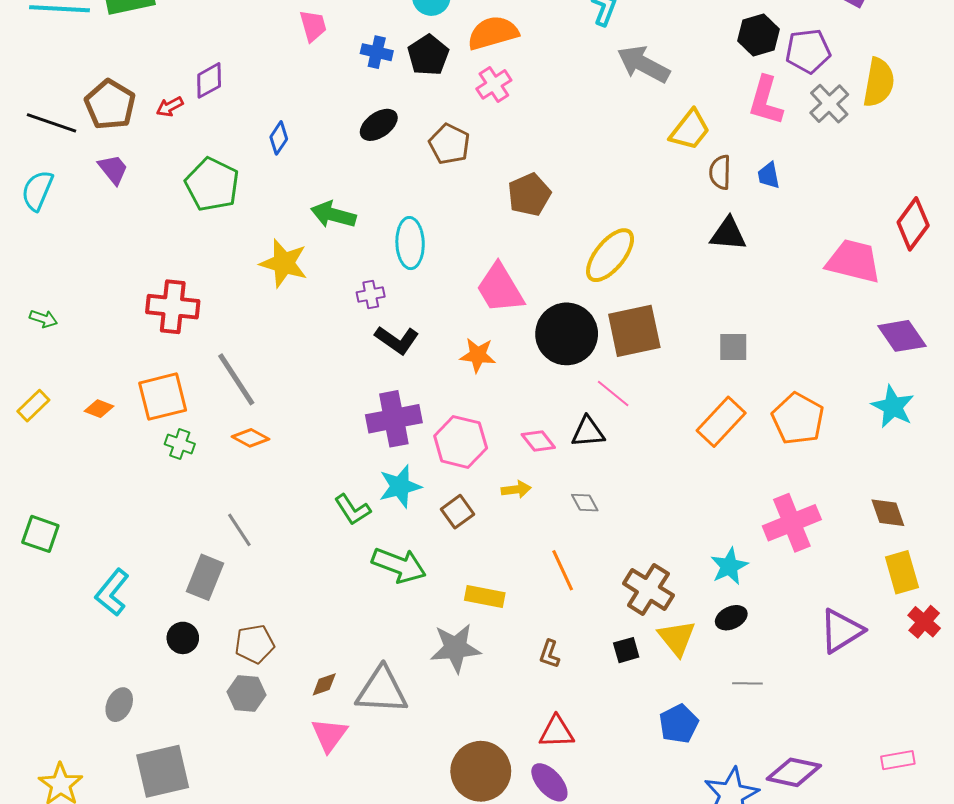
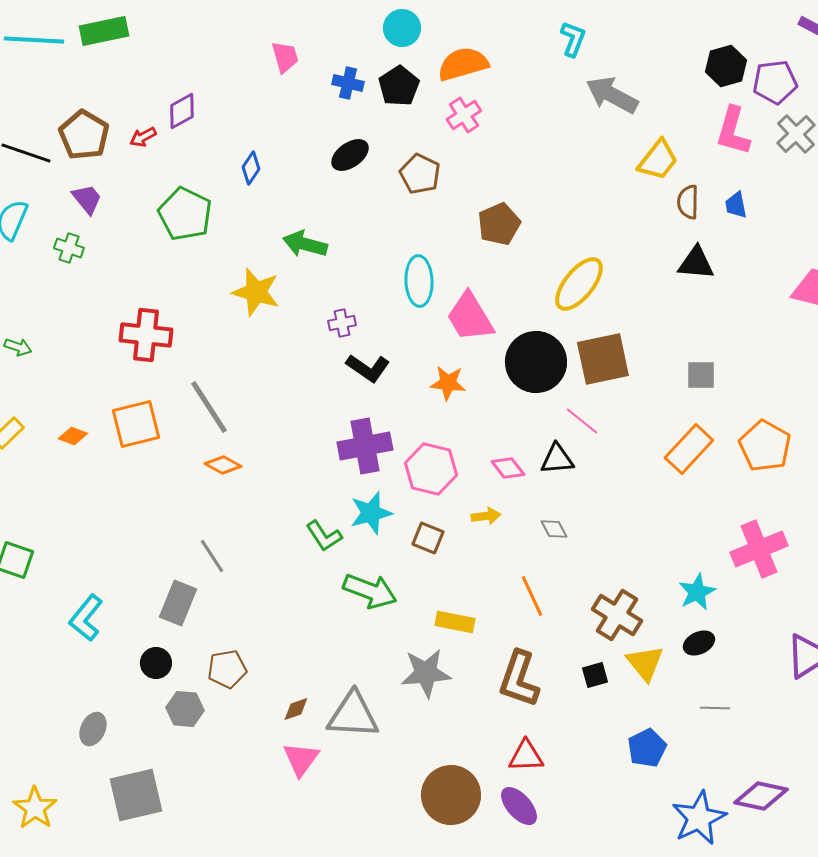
cyan ellipse: (410, 243) -> (419, 281), moved
green cross: (180, 444) -> (69, 248), moved
brown square: (458, 512) -> (428, 538), turned -32
brown L-shape: (549, 654) -> (519, 679), size x2.0
gray hexagon: (246, 693) -> (185, 709), moved

